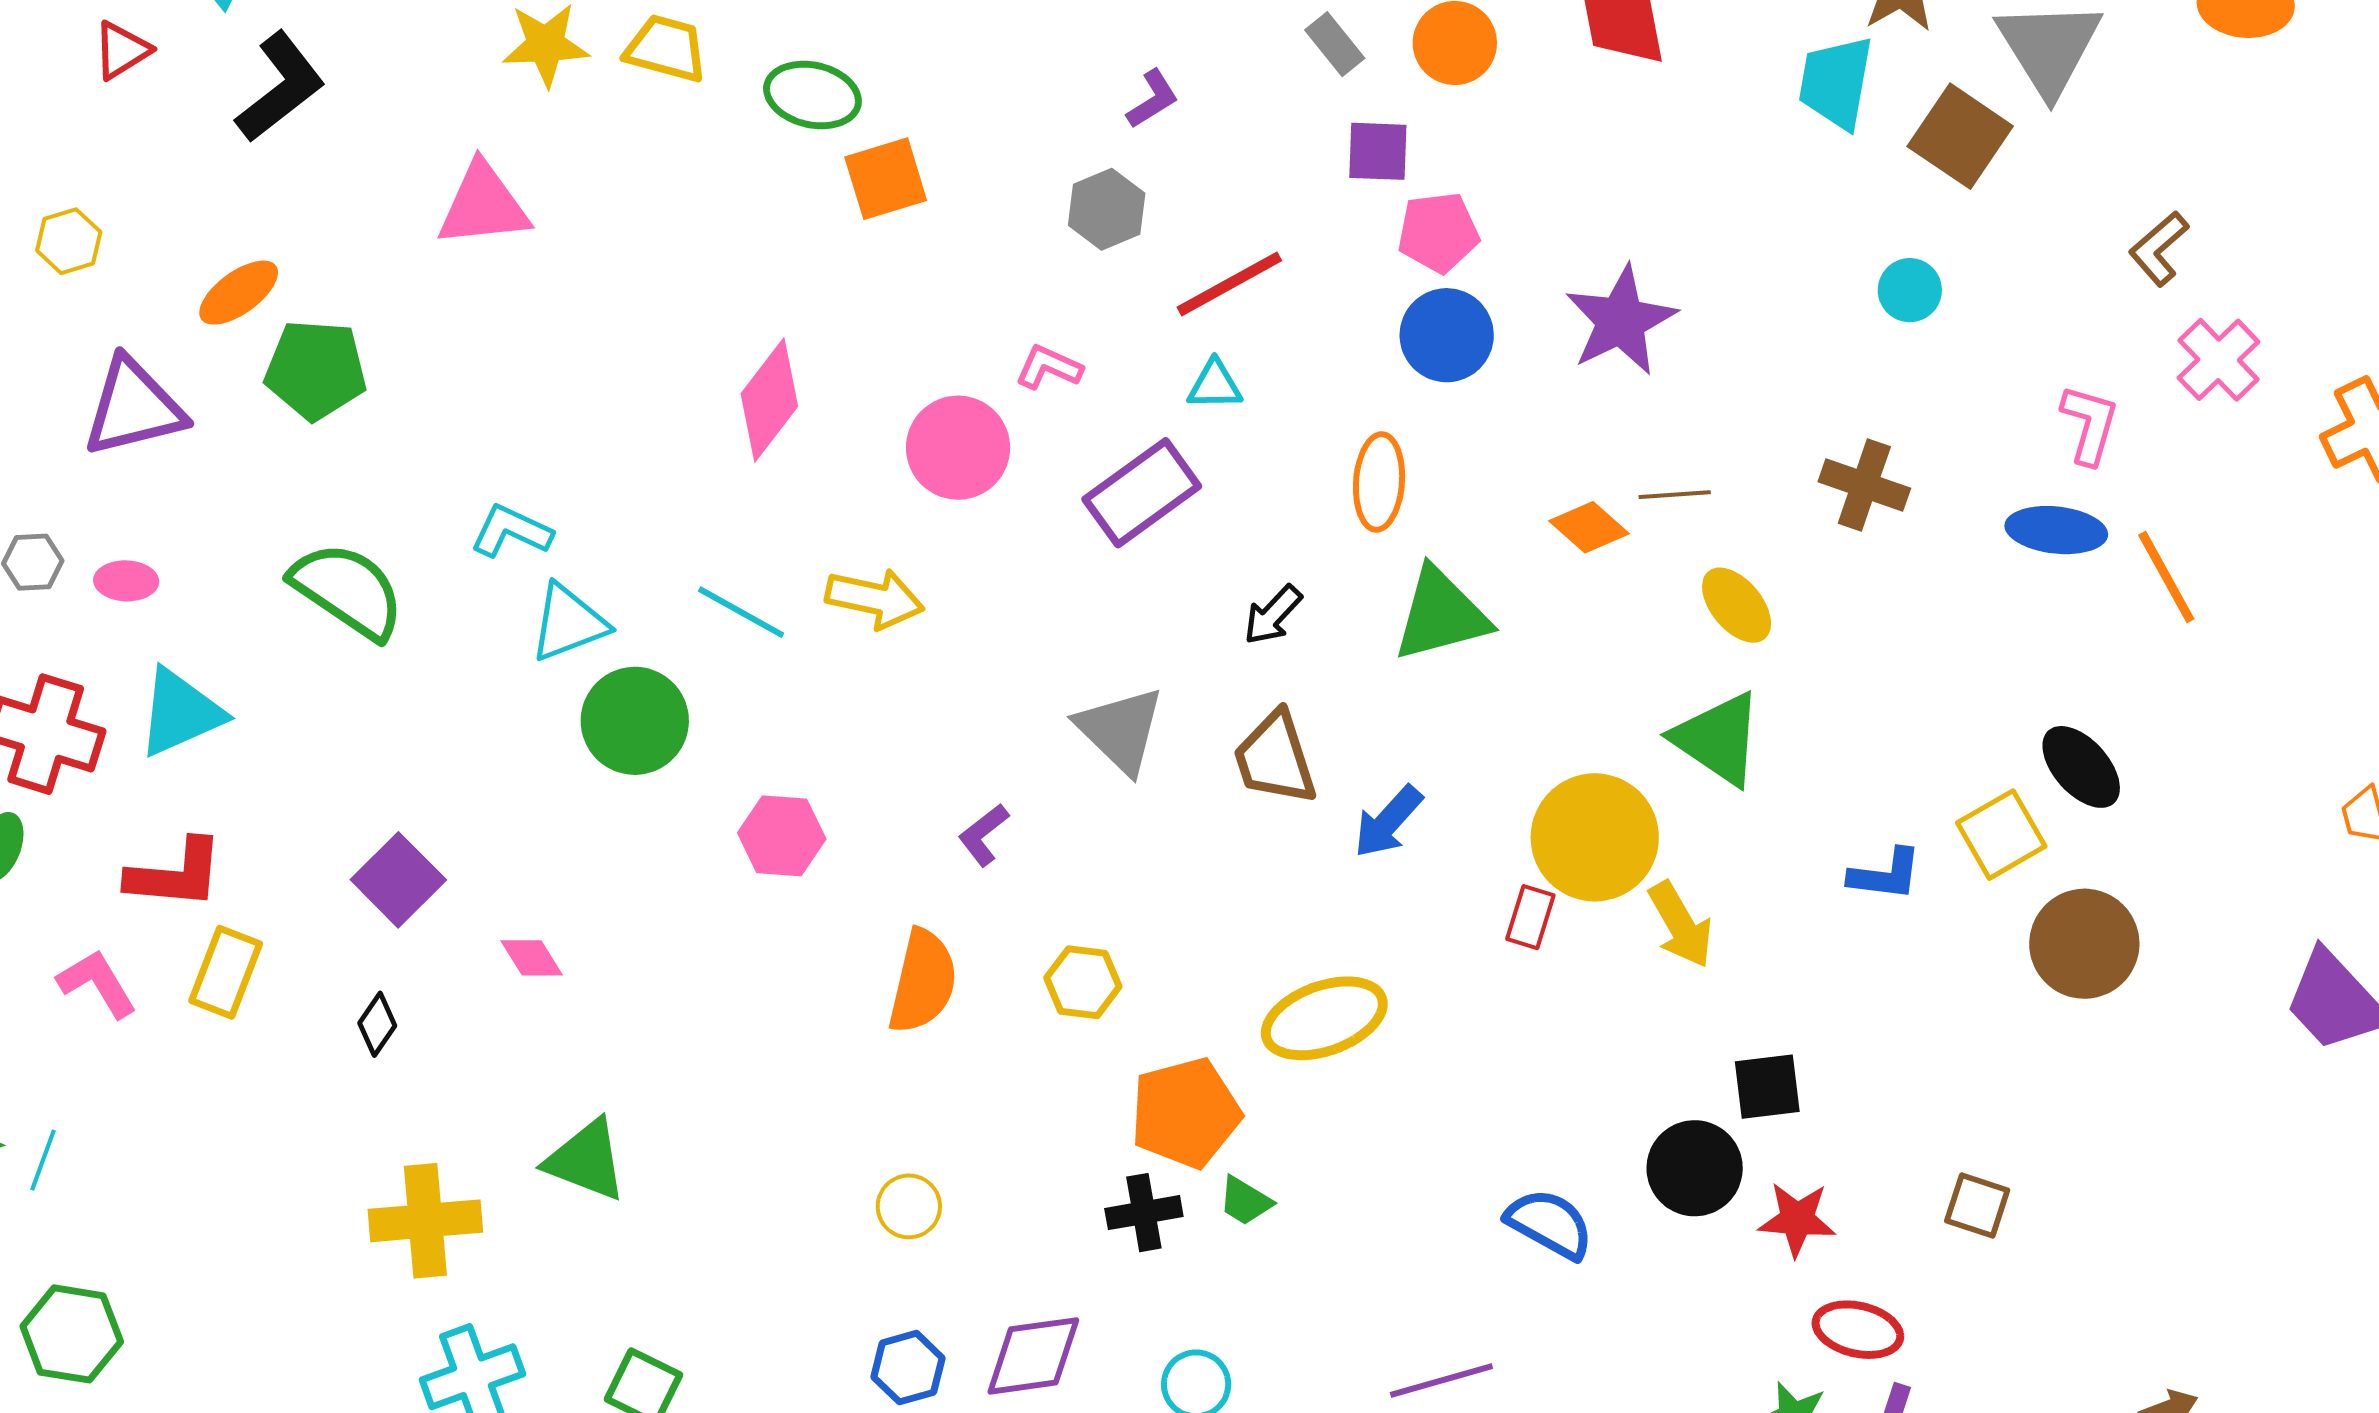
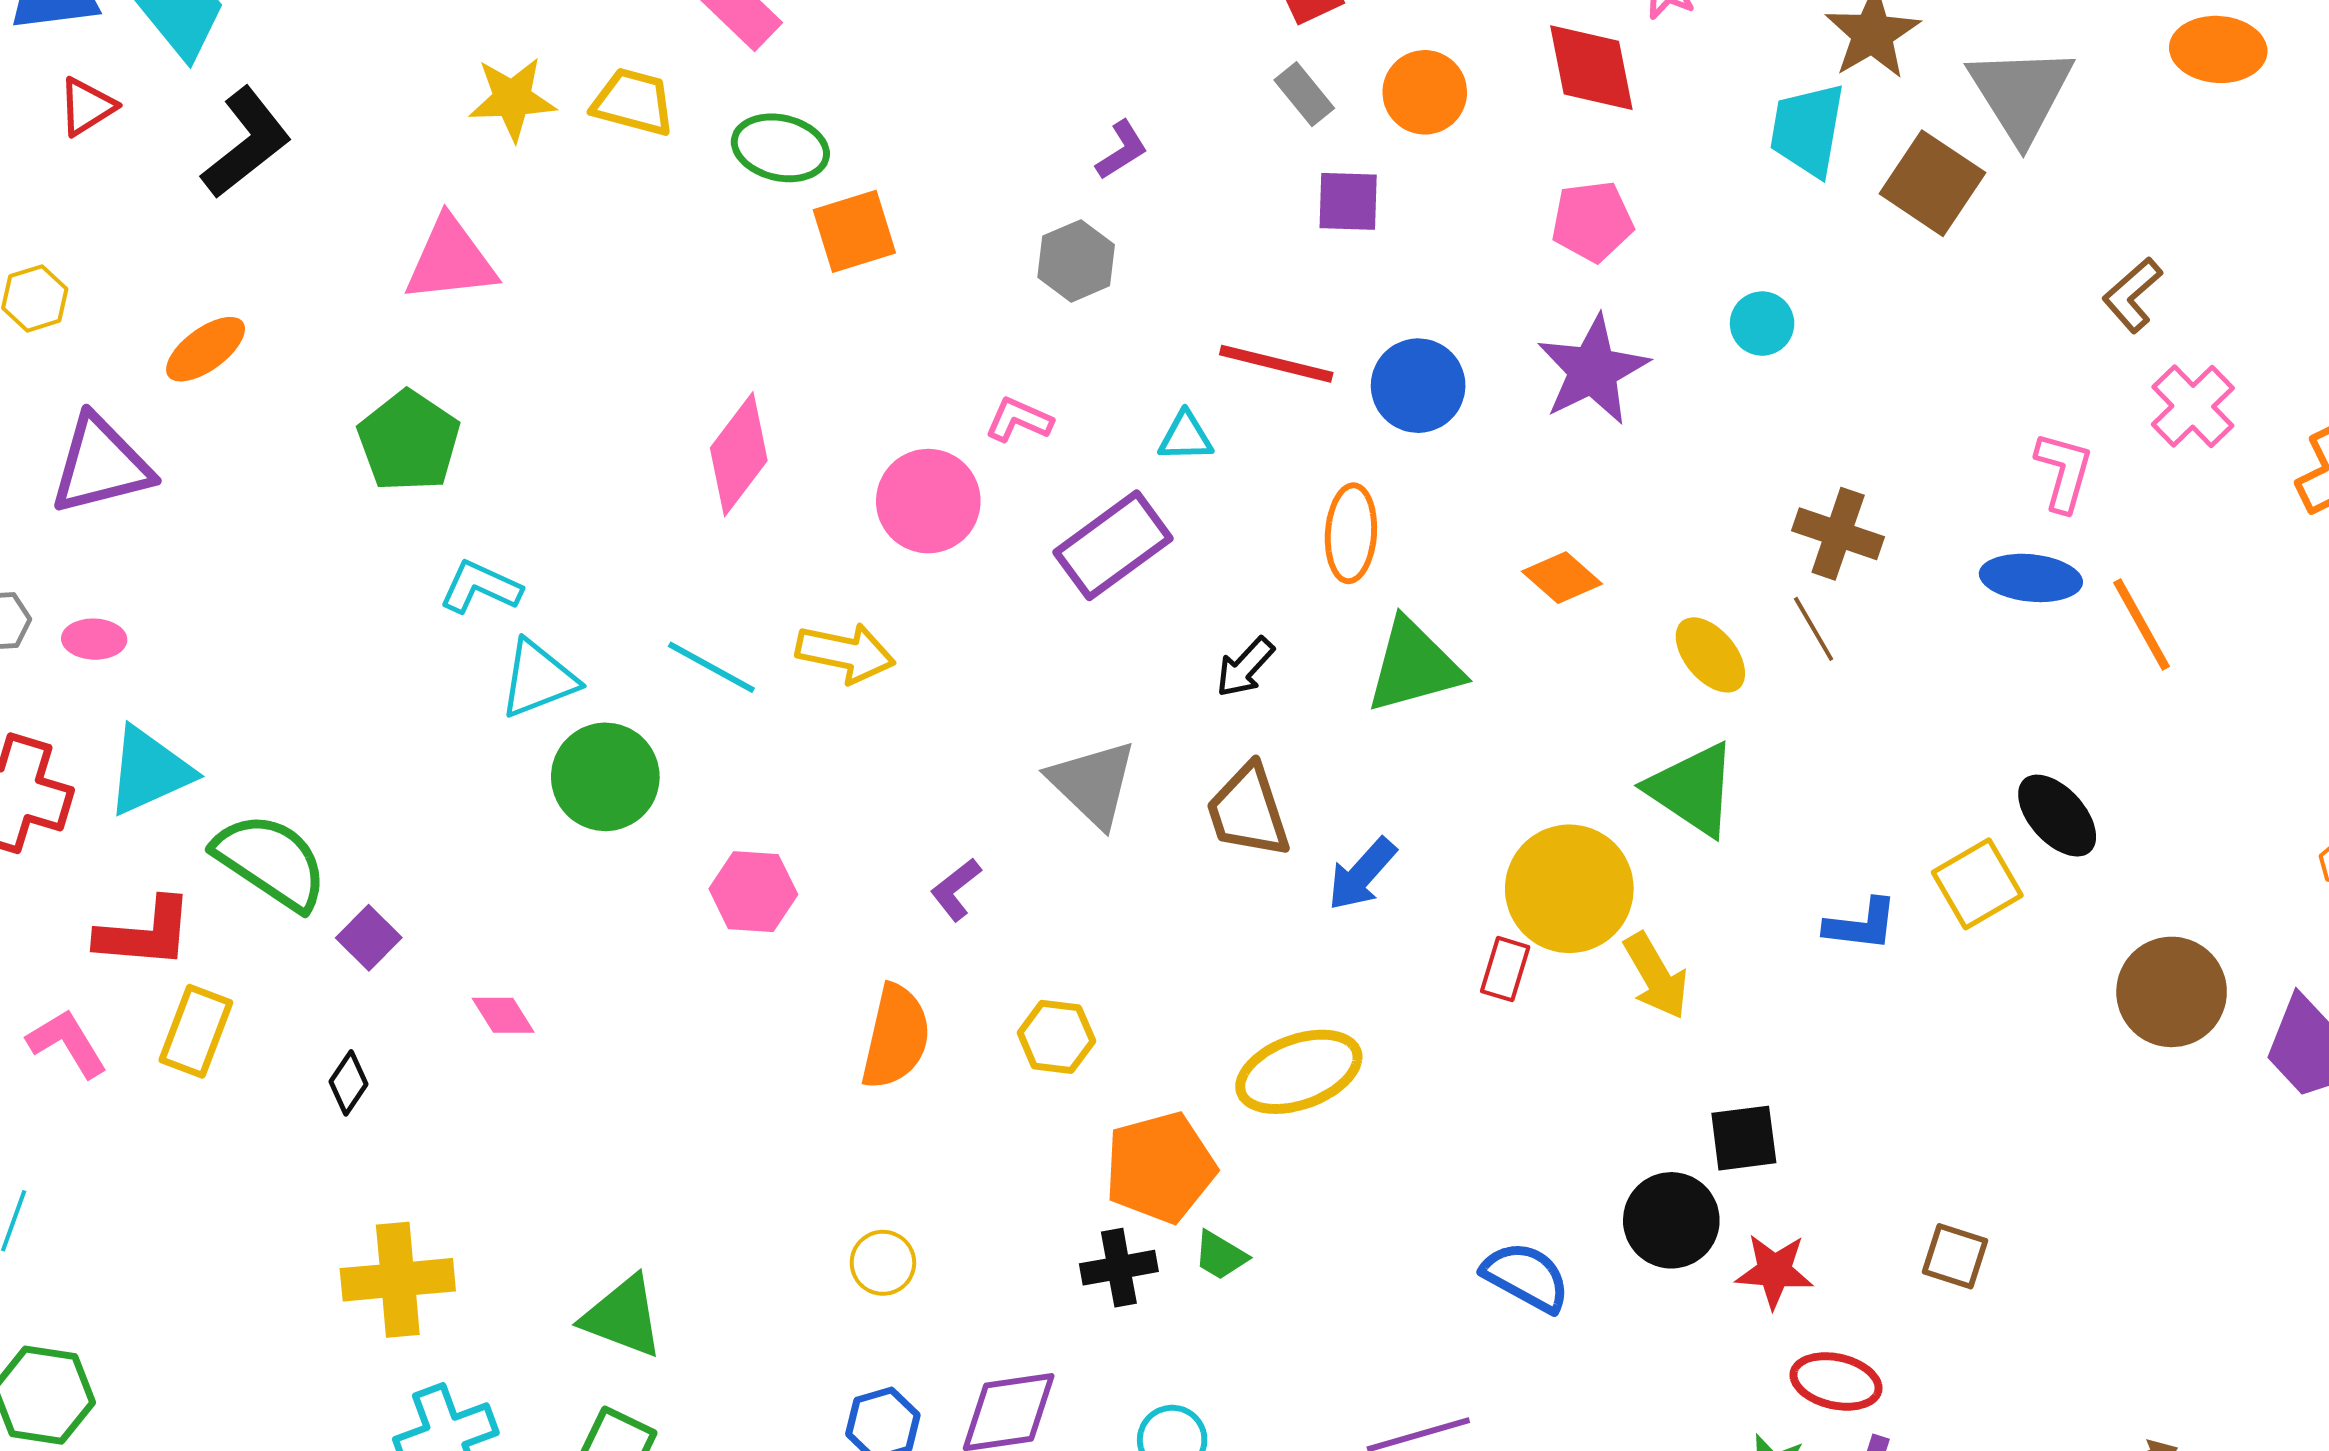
pink pentagon: (1438, 232) -> (1592, 221), moved
red line: (1229, 284) -> (1276, 364), moved, turned 43
cyan circle: (1910, 290) -> (1762, 324), moved
green pentagon: (316, 370) -> (409, 441), moved, turned 30
brown line: (1675, 495) -> (1814, 629), moved, turned 64
green semicircle: (348, 590) -> (271, 861), moved
purple square: (398, 880) -> (369, 938), size x0.7
brown circle: (2084, 944) -> (2172, 992), moved
green triangle: (586, 1160) -> (623, 1317), moved

